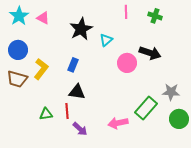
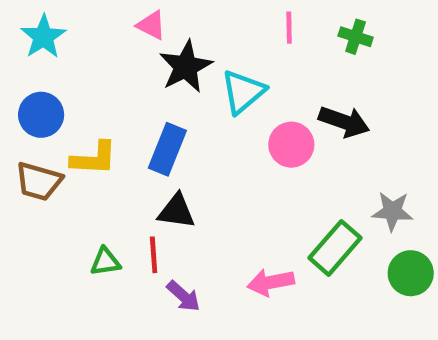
pink triangle: (43, 18) -> (151, 25), moved
cyan triangle: (106, 40) -> (243, 92), size x1.5
blue rectangle: (73, 65) -> (167, 149), size x1.5
yellow L-shape: (41, 69) -> (94, 158), turned 55

